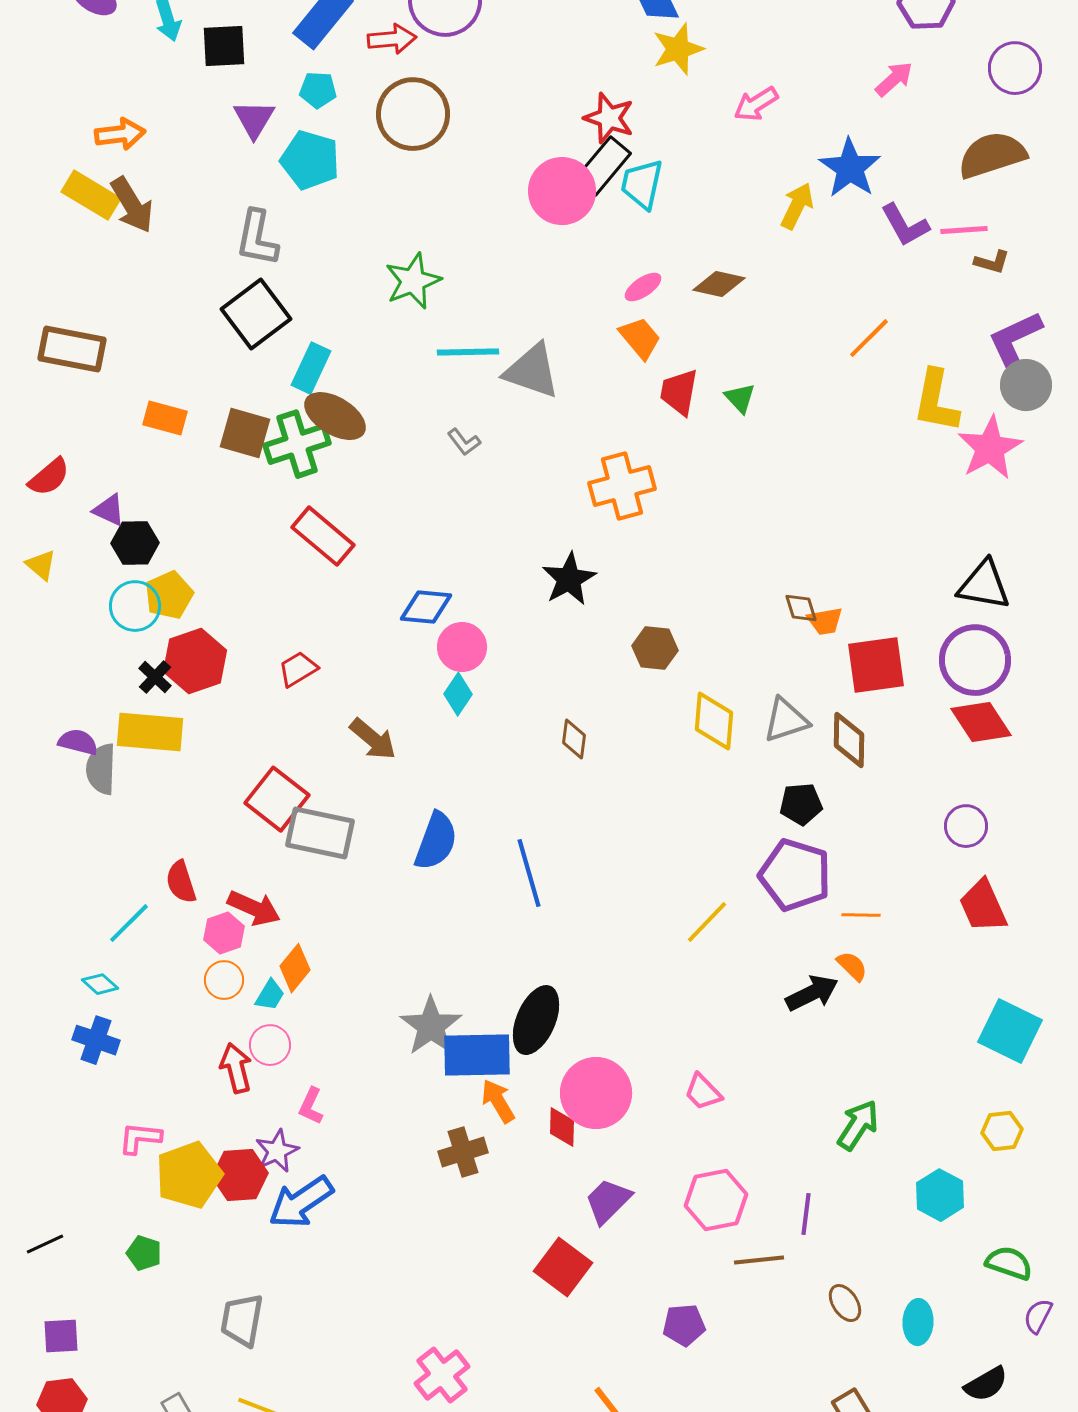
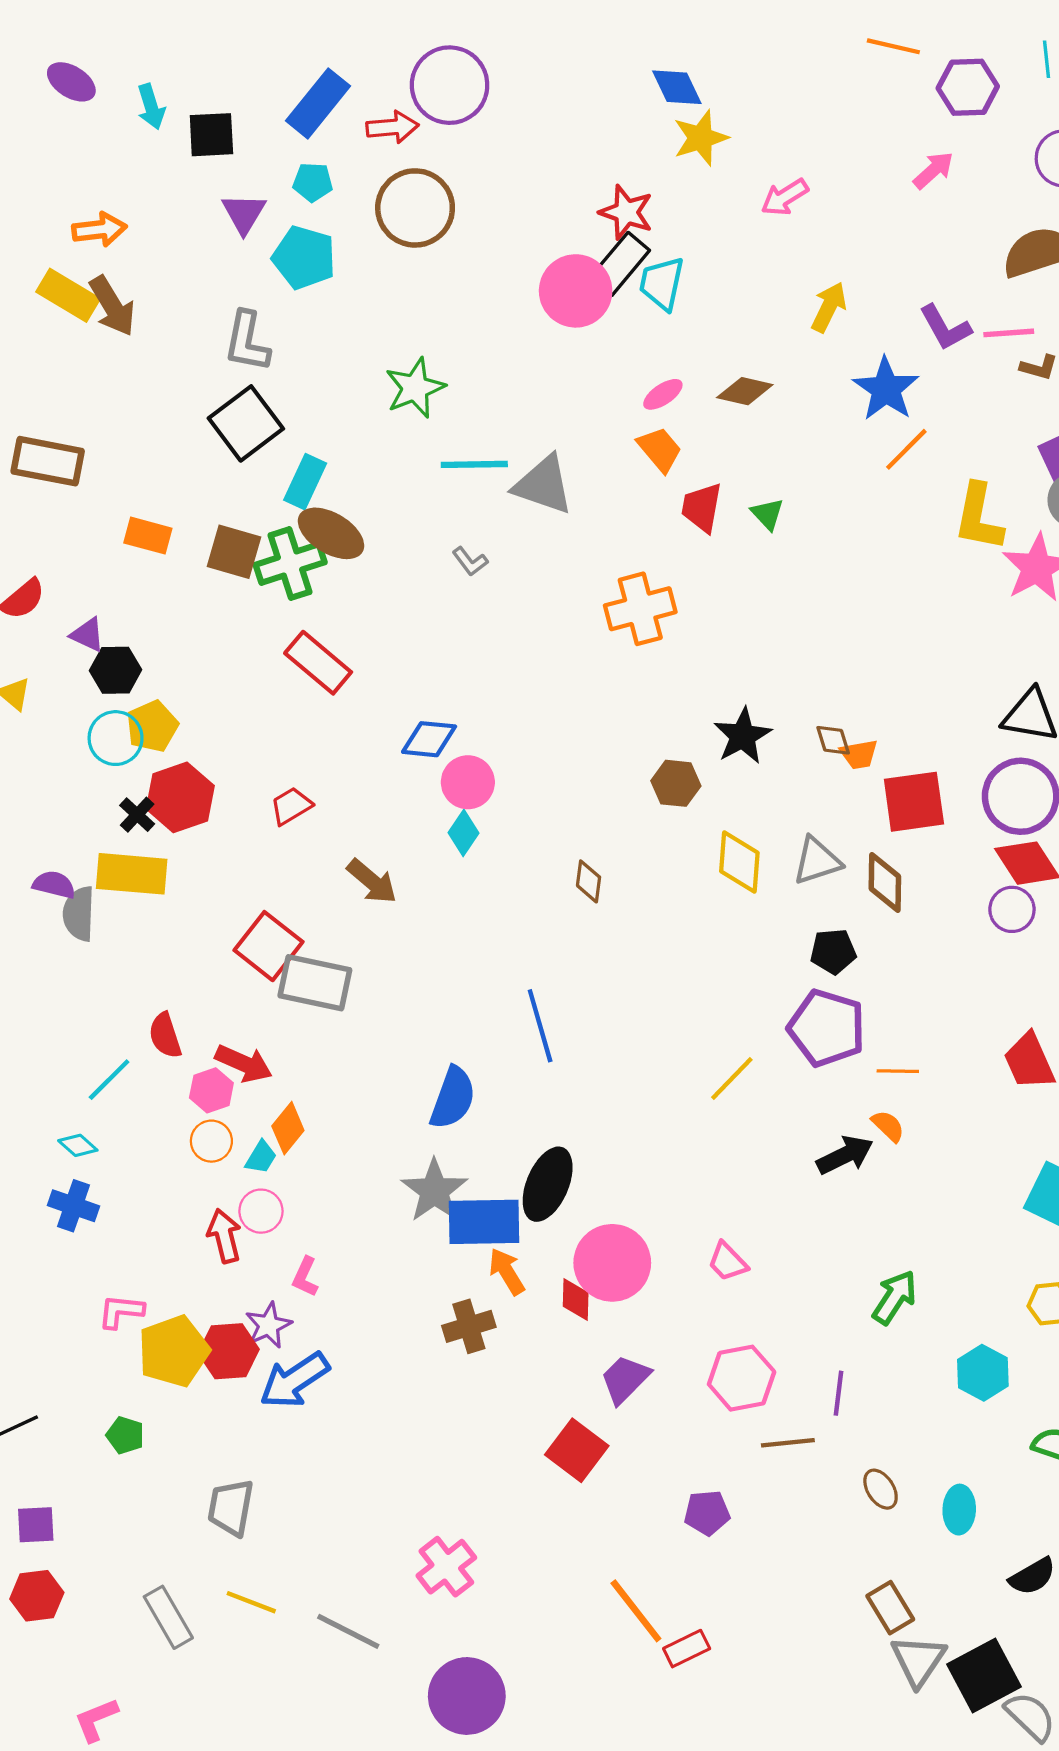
blue star: (850, 168) -> (886, 389), moved
black star: (569, 579) -> (743, 736), moved
purple circle: (966, 826) -> (1012, 909), moved
blue semicircle: (436, 841) -> (453, 1098), moved

